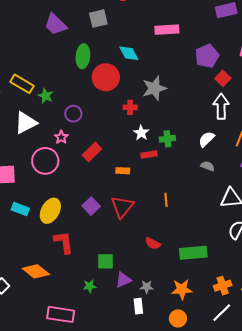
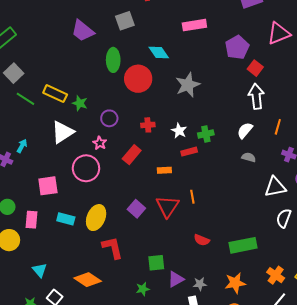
red cross: (130, 107) -> (148, 125), moved
orange line: (166, 200) -> (192, 197), moved
orange cross: (223, 286) -> (276, 275), turned -30

